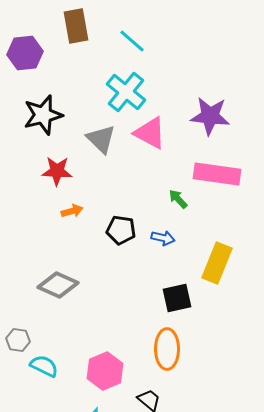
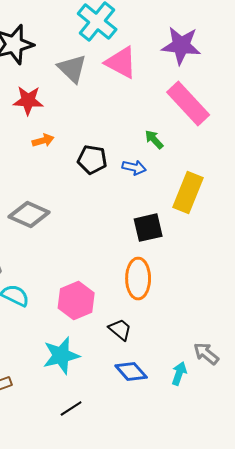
pink rectangle: (217, 174) -> (188, 104), turned 39
green arrow: (178, 199) -> (154, 140), moved

